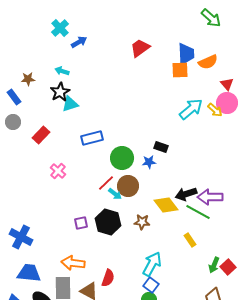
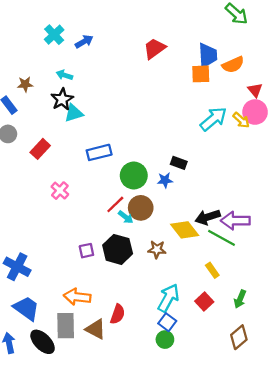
cyan cross: (60, 28) -> (54, 35), moved
red square: (228, 267) -> (204, 301), moved
blue trapezoid: (29, 273) -> (26, 308), turned 30

